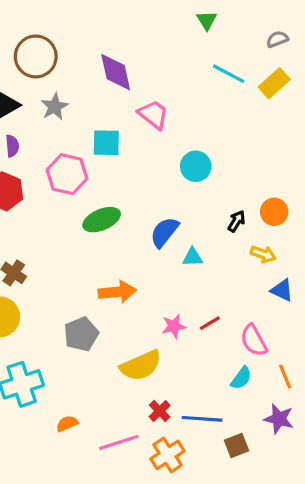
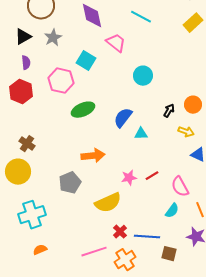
cyan line: (229, 74) -> (141, 17), moved
cyan square: (106, 143) -> (86, 61), turned 30
orange semicircle: (67, 424) -> (40, 250), moved
brown square: (237, 446) -> (169, 254), turned 35

